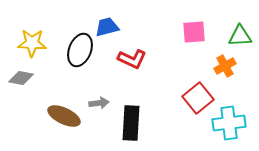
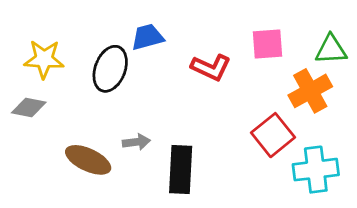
red L-shape: (132, 59) -> (211, 67), moved
orange cross: (225, 66) -> (310, 91), size x1.4

